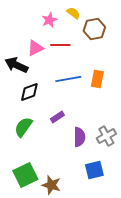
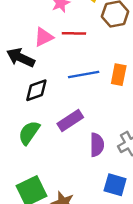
purple rectangle: (57, 117) -> (70, 121), size x1.5
blue square: (94, 170) -> (115, 185), turned 30

